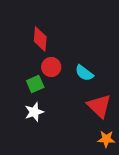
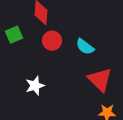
green square: (35, 84) -> (14, 35), moved

